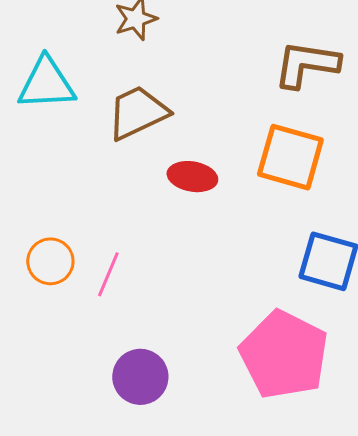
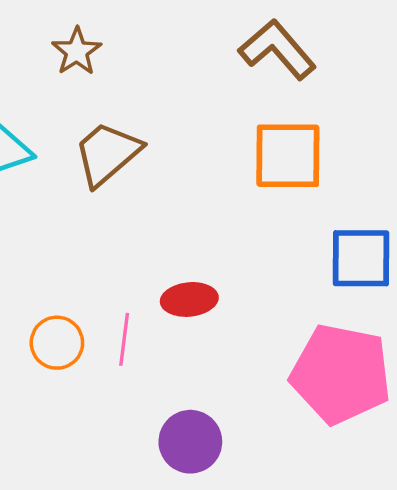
brown L-shape: (307, 64) -> (277, 49), turned 56
red ellipse: (192, 177) -> (189, 299), moved

